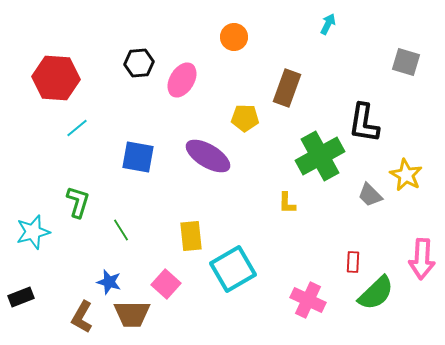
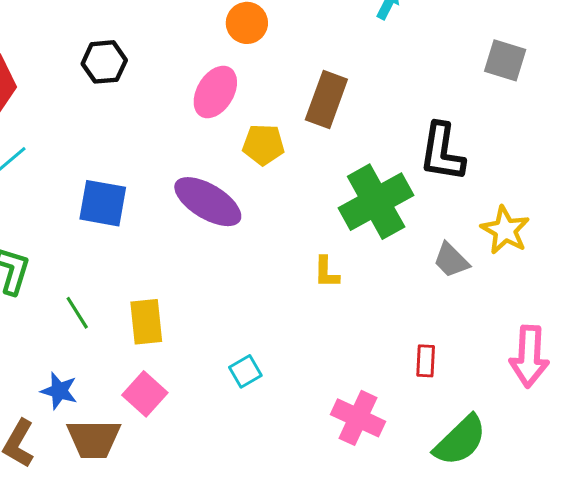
pink ellipse: (182, 80) -> (215, 92), moved
yellow rectangle: (191, 236) -> (146, 322), moved
cyan square: (233, 269) -> (245, 371), size x0.5
green semicircle: (376, 293) -> (460, 440), moved

